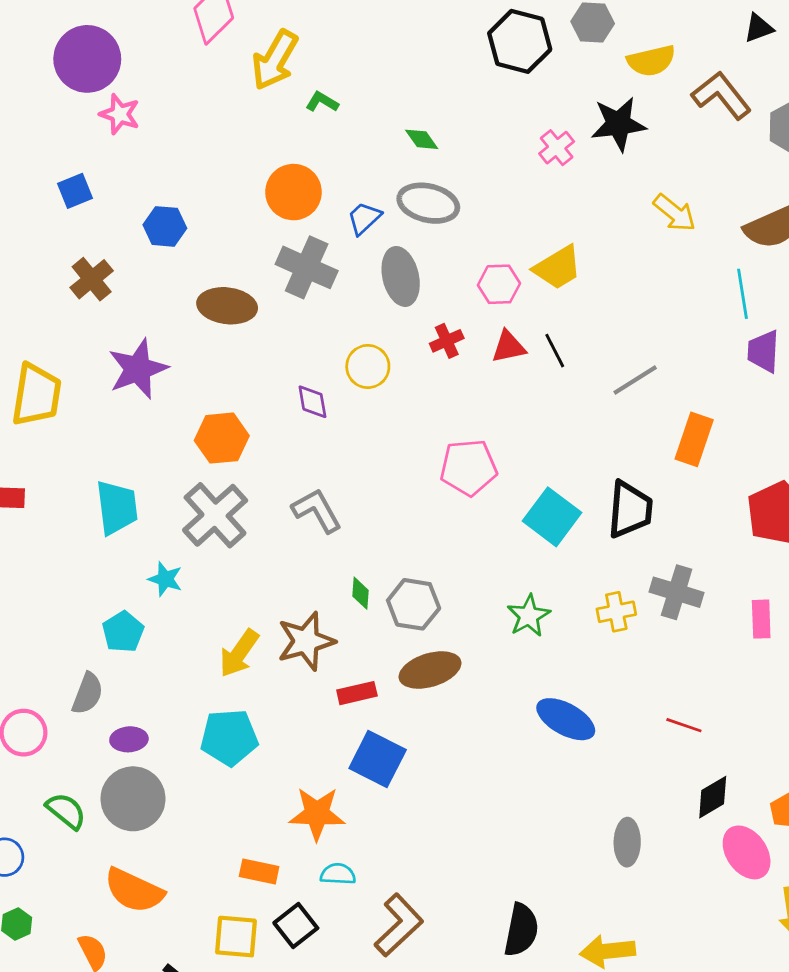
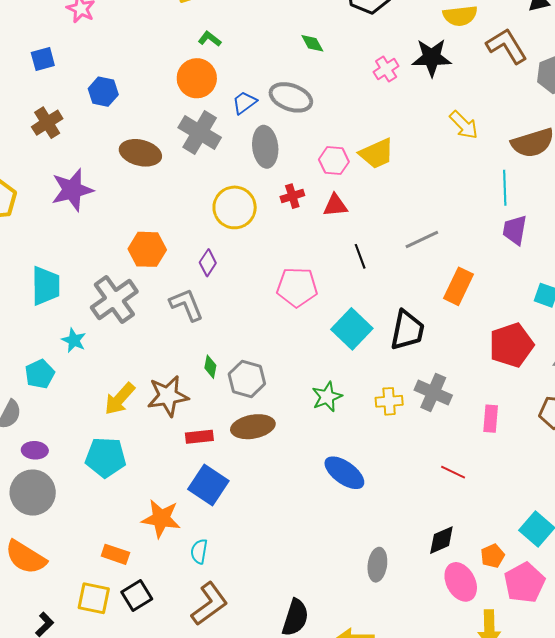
green L-shape: (322, 102) -> (210, 39), moved
green diamond: (422, 139) -> (312, 43), moved
black line: (555, 351) -> (360, 256), moved
yellow circle: (368, 366) -> (235, 207), size x1.4
purple diamond: (312, 402) -> (208, 263), moved, turned 36
orange hexagon: (222, 438) -> (147, 249), moved
red line: (684, 725) -> (453, 472), moved
cyan semicircle: (338, 874) -> (199, 551), moved, turned -90

